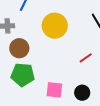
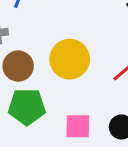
yellow circle: (55, 26) -> (70, 59), moved

